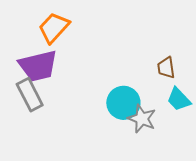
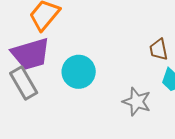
cyan circle: (123, 103) -> (79, 72), moved

